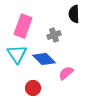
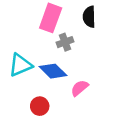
pink rectangle: (23, 26) -> (51, 18), moved
cyan triangle: (17, 54) -> (20, 65), turned 40

